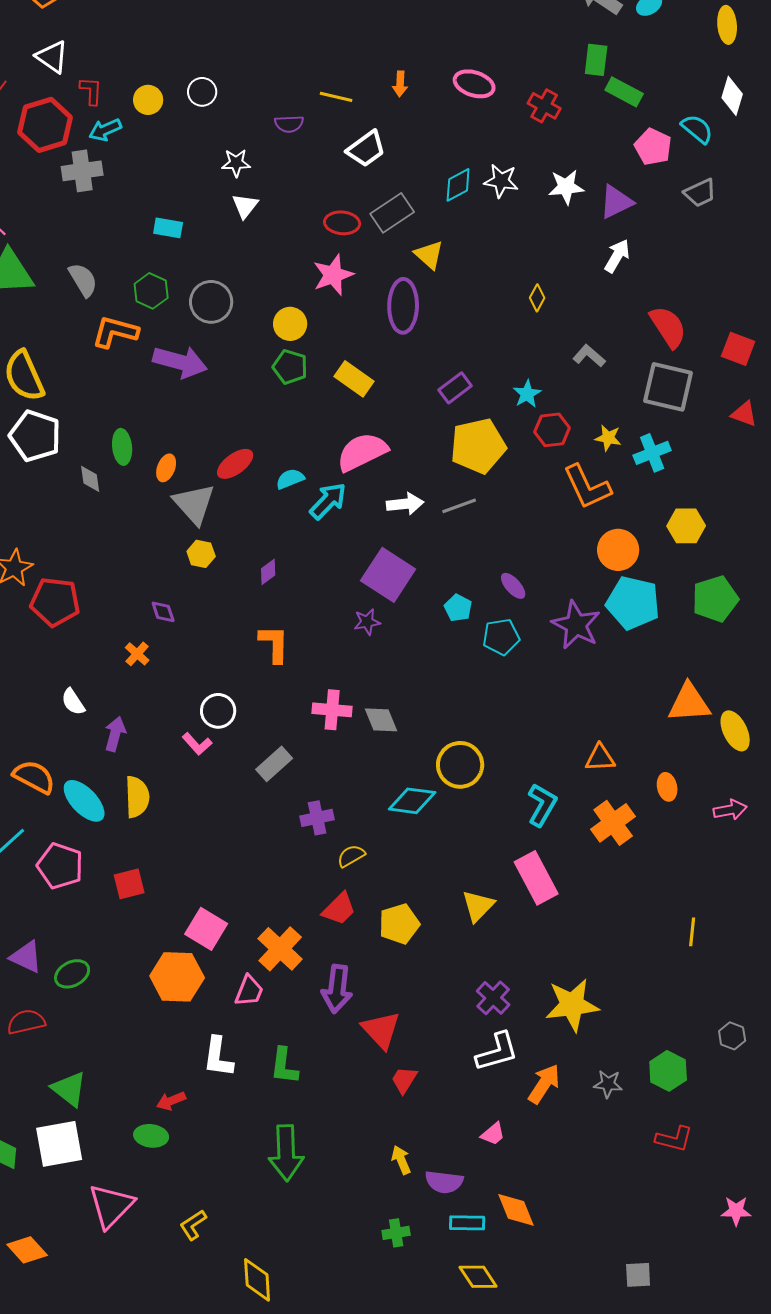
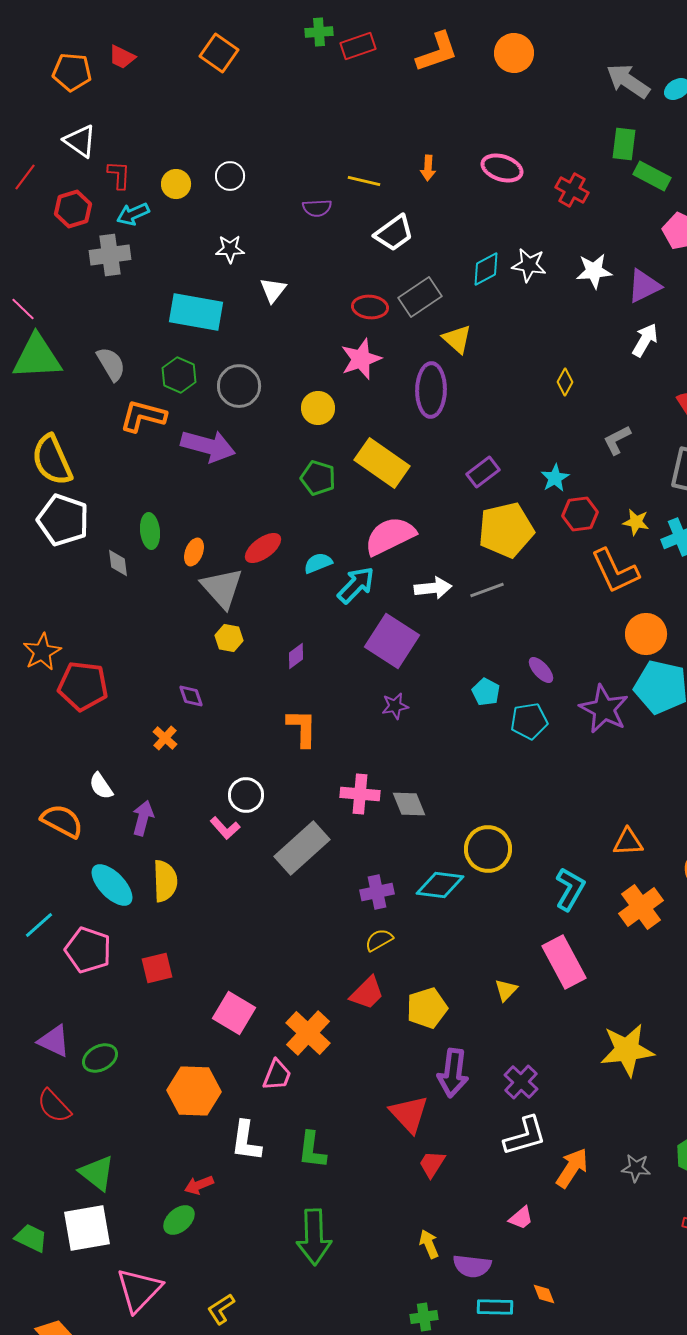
red hexagon: (45, 125) -> (73, 209), size x0.7
white star: (236, 163) -> (230, 249), moved
cyan rectangle: (168, 228) -> (196, 312), size x1.8
gray L-shape: (589, 356) -> (617, 440), turned -68
green pentagon: (290, 367) -> (318, 478), moved
yellow rectangle: (354, 379) -> (382, 463), size x1.4
purple square: (388, 575) -> (392, 641), moved
gray rectangle: (274, 764) -> (302, 848), size x1.5
orange semicircle: (34, 777) -> (62, 821), moved
purple cross: (317, 818) -> (377, 892), moved
yellow triangle: (478, 906) -> (506, 990), size x0.7
orange hexagon: (177, 977) -> (194, 1091), moved
purple arrow: (337, 989) -> (453, 1073), moved
yellow star: (572, 1005) -> (627, 1050), moved
red semicircle: (26, 1022) -> (54, 1106), turned -120
green ellipse: (151, 1136) -> (179, 1220), turned -48
orange diamond: (516, 1210) -> (544, 1294), size x0.6

